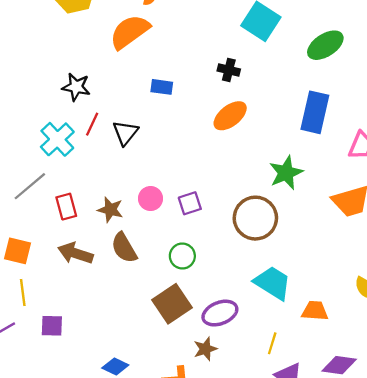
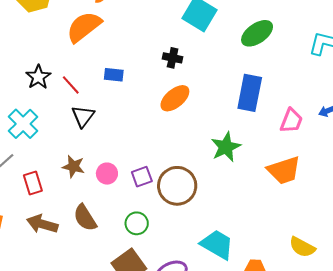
black star: (76, 87) -> (38, 77), turned 30
red line: (92, 124) -> (71, 85), moved, turned -65
brown star: (110, 210) -> (73, 167), moved
brown circle: (255, 218) -> (177, 186), moved

